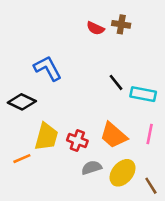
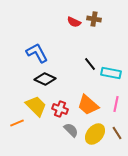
black diamond: (22, 102) -> (45, 79), moved
yellow trapezoid: (46, 137) -> (36, 106), turned -60
gray semicircle: (92, 168) -> (71, 130), turned 63
brown line: (151, 186) -> (117, 133), moved

